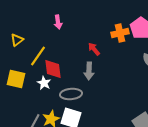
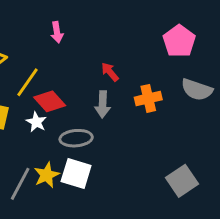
orange cross: (120, 33) -> (148, 98), moved
red diamond: (53, 69) -> (50, 101), turned -35

